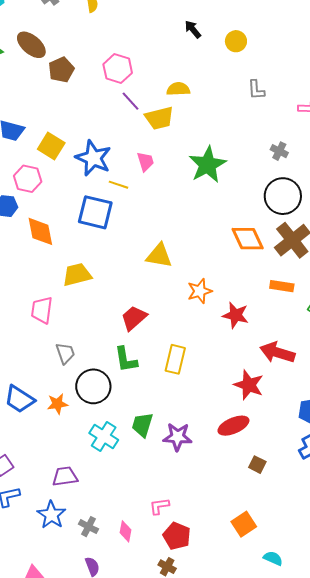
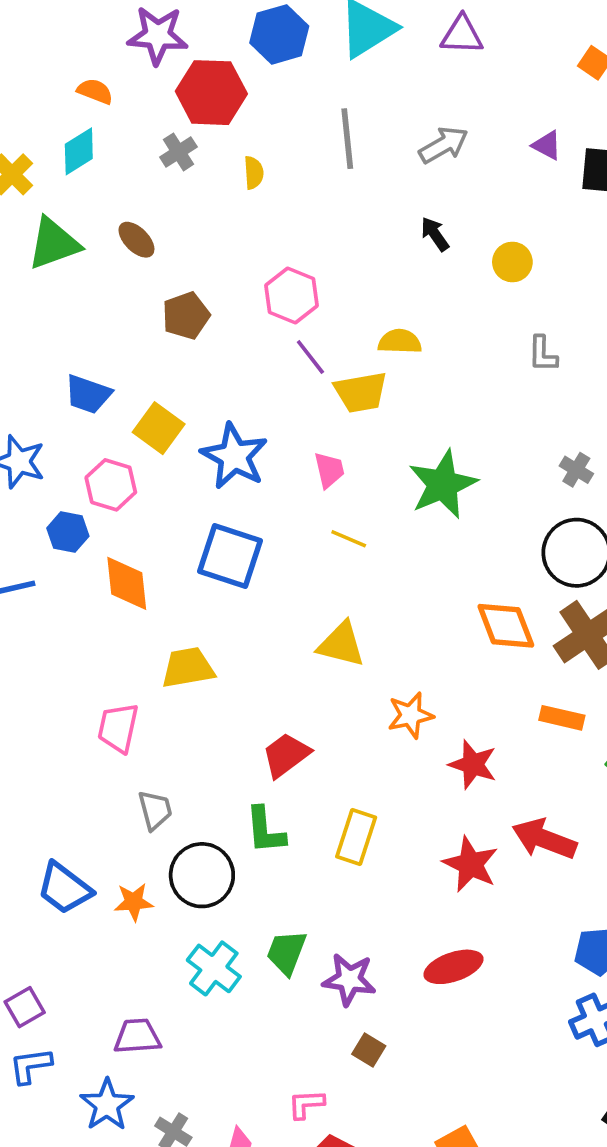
brown ellipse: (31, 45) -> (136, 240), size x0.7
brown pentagon: (61, 70) -> (186, 316), moved
yellow line: (118, 185) -> (349, 539), moved
red star: (249, 385) -> (470, 864), moved
brown square: (257, 465) -> (369, 1050), moved

